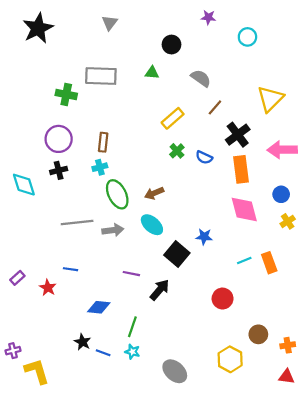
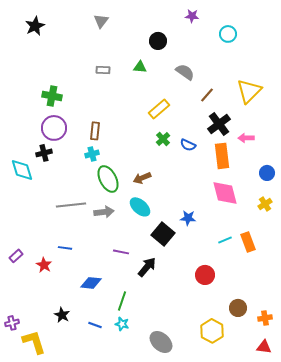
black star: (38, 28) -> (35, 26), size x0.7
gray rectangle: (101, 76) -> (103, 70), moved, size x0.5
green cross: (66, 94) -> (52, 96), moved
brown line: (215, 107) -> (207, 95), moved
pink arrow: (282, 150) -> (246, 138), moved, size x0.6
black cross: (59, 170) -> (44, 153), moved
blue circle: (281, 194) -> (267, 173), moved
black star: (82, 342) -> (62, 315), moved

